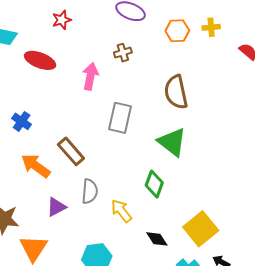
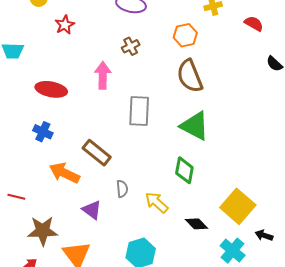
orange hexagon: (177, 31) -> (185, 35), moved
red ellipse: (40, 60) -> (51, 89), moved
gray semicircle: (90, 191) -> (122, 189), size x0.7
purple triangle: (56, 207) -> (92, 210), turned -45

